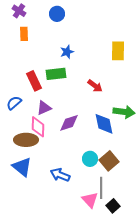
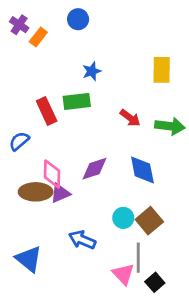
purple cross: (19, 11) -> (19, 25), moved
orange rectangle: (24, 34) -> (38, 37), moved, turned 40
purple triangle: (44, 108) -> (60, 193), moved
green arrow: (124, 112) -> (170, 126), moved
blue triangle: (22, 167) -> (29, 259), moved

